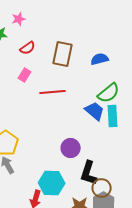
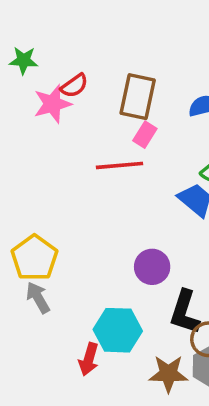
pink star: (19, 19) -> (53, 104), moved, size x1.5
pink rectangle: (25, 75) -> (145, 135), moved

